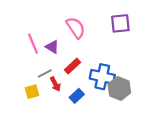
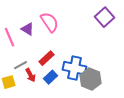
purple square: (120, 23) -> (105, 17), moved, turned -36
purple triangle: (52, 47) -> (28, 29), moved
blue rectangle: (77, 96) -> (51, 77), moved

